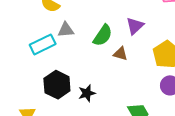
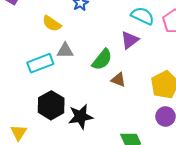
purple triangle: (135, 26) -> (130, 40), moved
black star: (87, 93) -> (81, 117), size x1.4

